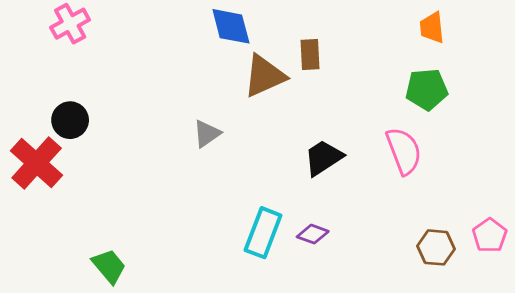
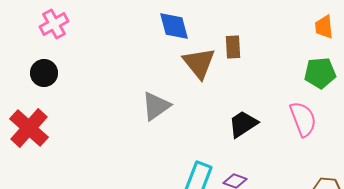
brown triangle: (264, 76) -> (199, 63), turned -45
black circle: (70, 120) -> (44, 73), moved
gray triangle: (207, 134) -> (156, 106), size x1.4

